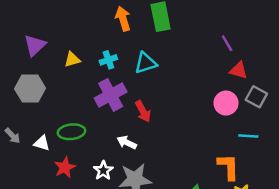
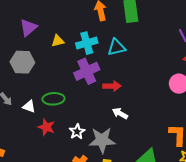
cyan cross: (108, 60) -> (87, 43), size x1.5
red arrow: (143, 111) -> (112, 86), turned -66
white arrow: (127, 142) -> (120, 113), moved
red star: (65, 167) -> (46, 127), turned -30

